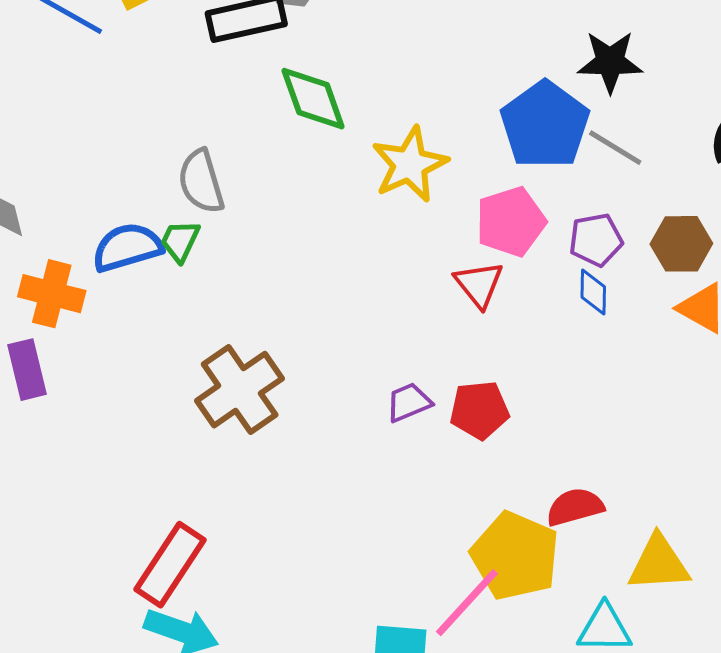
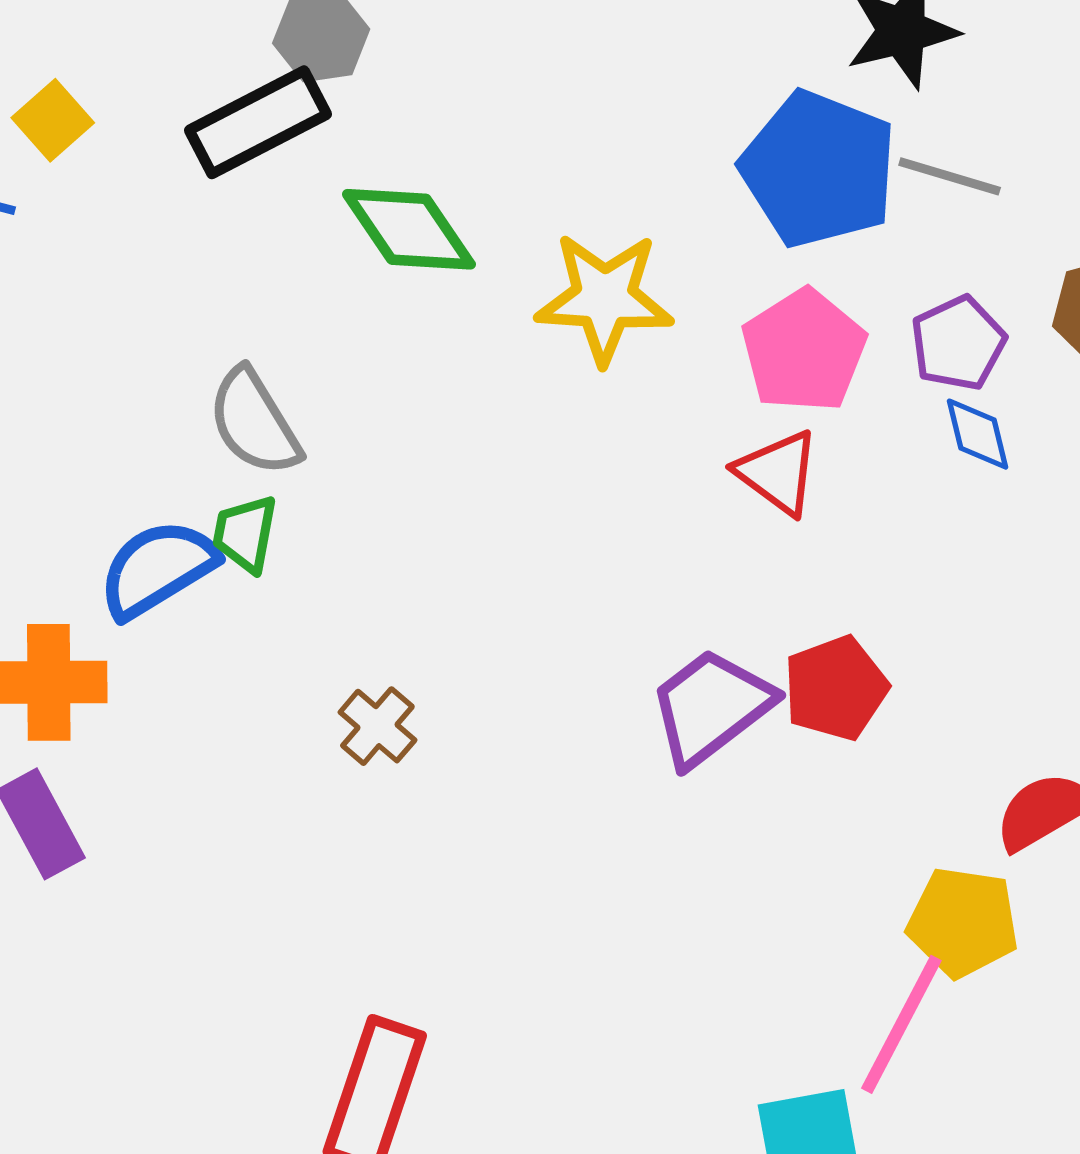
yellow star: (410, 164) -> (604, 298), turned -30
brown cross: (240, 390) -> (377, 726), moved, size x0.5
purple trapezoid: (409, 402) -> (711, 707), size x1.6
yellow pentagon: (515, 556) -> (963, 922), size x0.7

